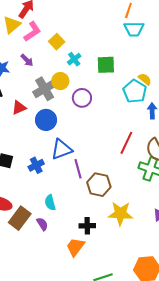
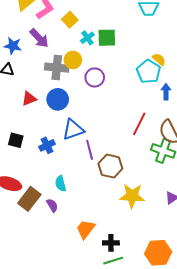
purple arrow: (27, 60) -> (39, 38), size x1.5
green square: (106, 65) -> (107, 38), moved
gray cross: (45, 89) -> (57, 68), turned 35
red triangle: (19, 108) -> (29, 99), moved
black cross: (87, 226) -> (111, 243), moved

